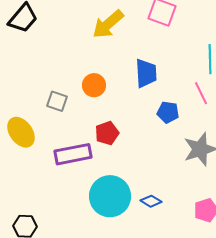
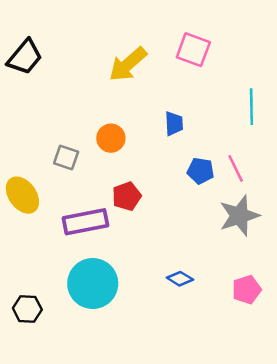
blue trapezoid: (146, 73) -> (174, 124), size x0.7
pink line: (201, 93) -> (236, 168), moved
cyan circle: (110, 196) -> (93, 284), moved

